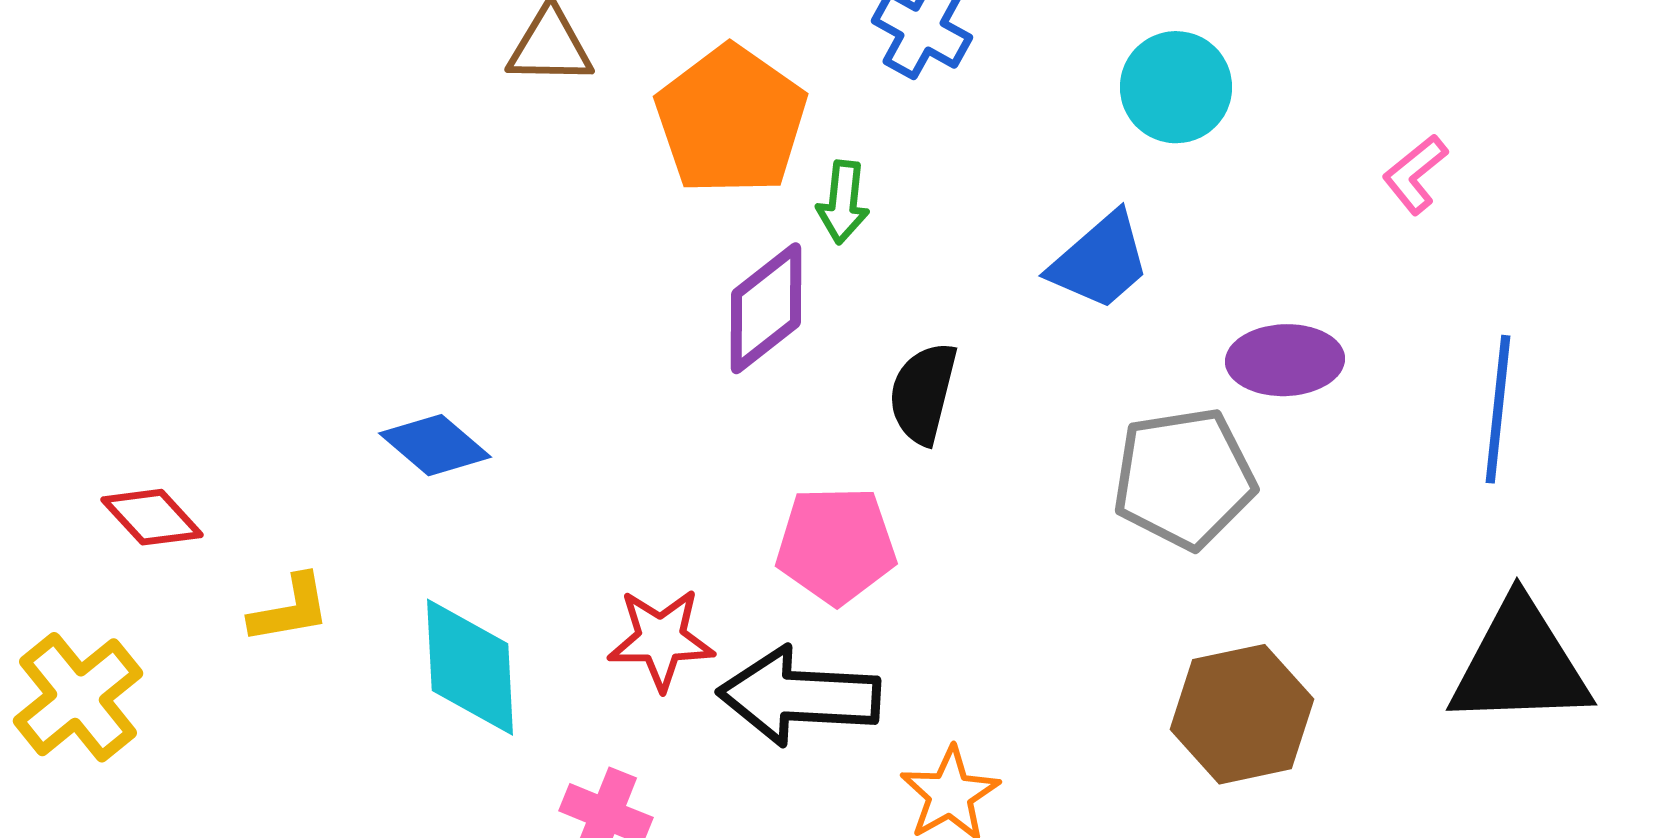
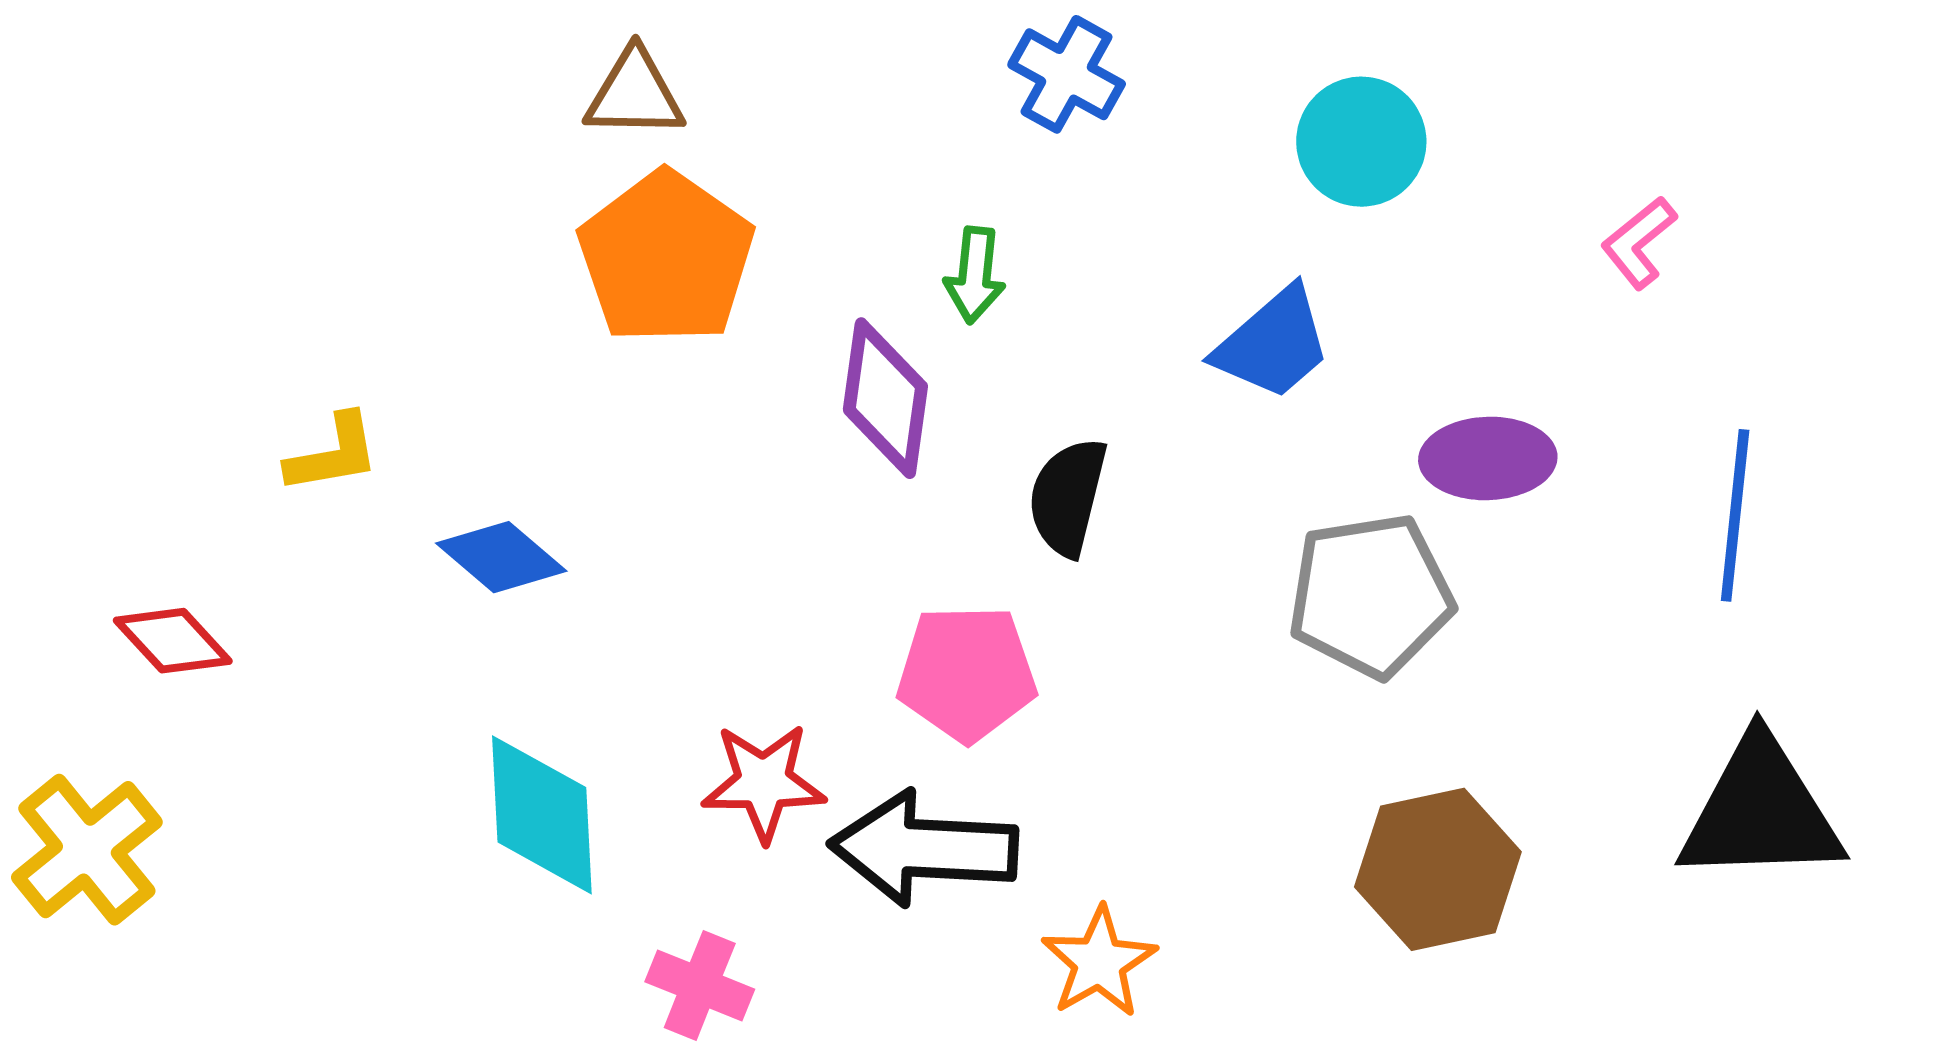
orange pentagon: (731, 120) -> (666, 258), moved
purple diamond: (766, 308) -> (885, 398), turned -44
yellow L-shape: (290, 609) -> (333, 454), moved

